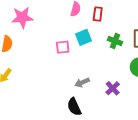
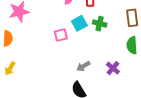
green cross: (115, 41) -> (100, 24), moved

